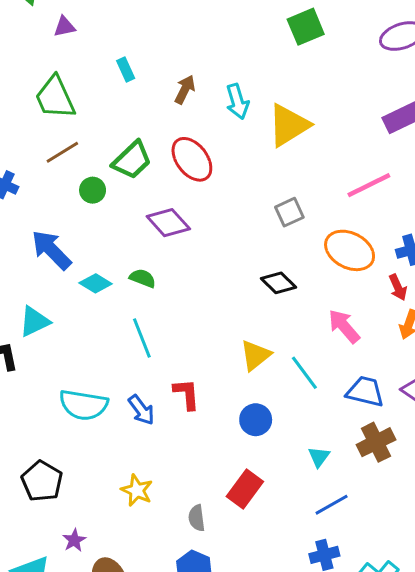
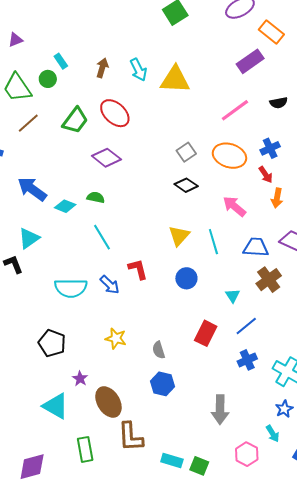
yellow triangle: (289, 125) -> (175, 80), turned 44
green circle: (93, 190) -> (48, 79), moved
gray square: (289, 212) -> (186, 152), moved
cyan line: (304, 373) -> (213, 242), turned 30
red rectangle: (245, 489) -> (206, 333), moved

